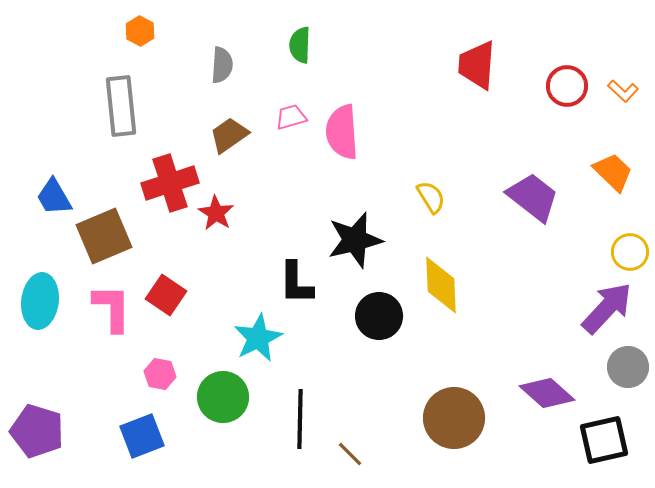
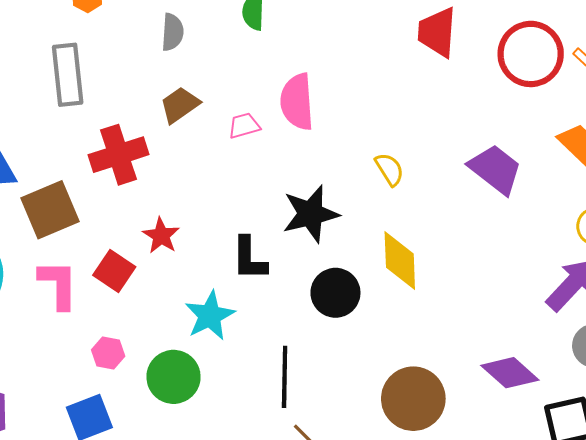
red circle: (567, 86) -> (531, 54), size x1.5
pink trapezoid: (291, 117) -> (244, 126), moved
red star: (216, 213) -> (161, 236), moved
black line: (300, 419) -> (285, 377), moved

